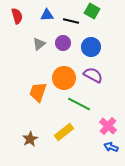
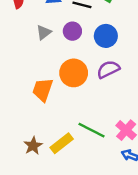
purple semicircle: (93, 75) -> (108, 69), turned -54
green line: (79, 104) -> (92, 130), moved
yellow rectangle: (64, 132) -> (62, 143), moved

